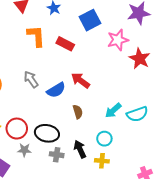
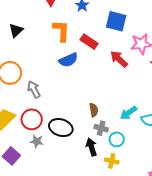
blue square: (90, 20) -> (116, 21), turned 35
gray arrow: (31, 79) -> (34, 89), moved
red arrow: (80, 80) -> (119, 59), moved
blue semicircle: (56, 90) -> (68, 60), moved
gray cross: (57, 155) -> (101, 128), moved

